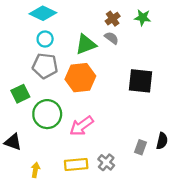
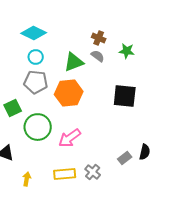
green star: (143, 18) -> (127, 51), moved
brown cross: (113, 19) -> (99, 38), turned -32
gray rectangle: (141, 147) -> (125, 158), turned 32

